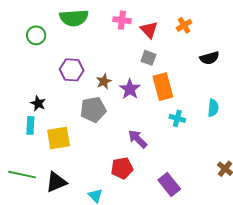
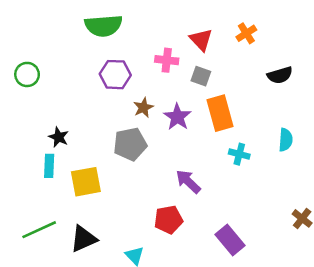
pink cross: (122, 20) -> (167, 60), moved
green circle: (36, 35) -> (27, 74), moved
purple hexagon: (72, 70) -> (115, 75), moved
green line: (22, 175) -> (39, 230), turned -36

